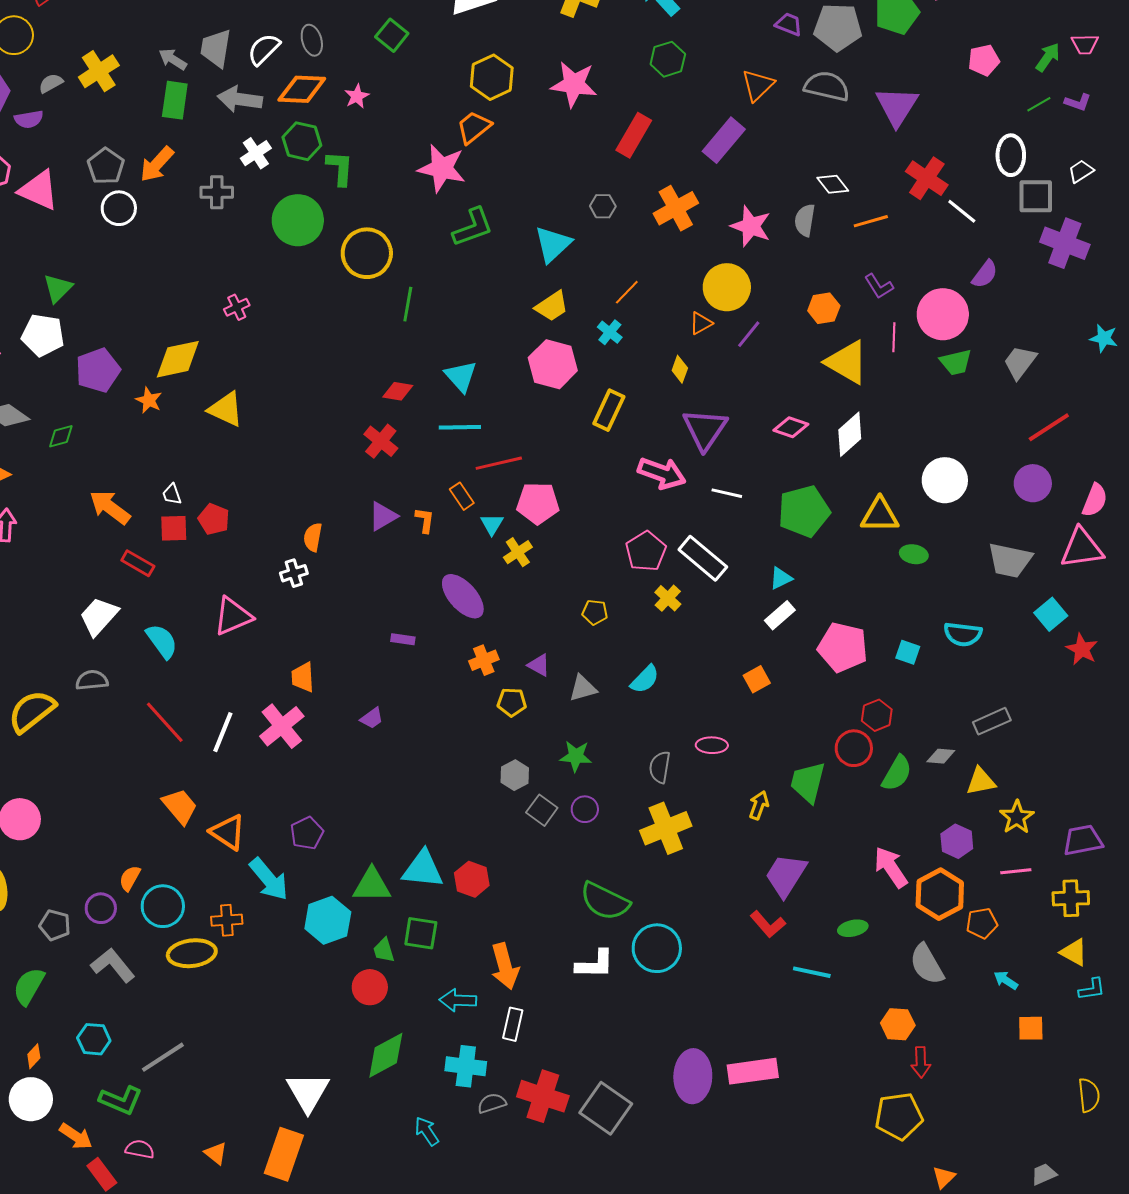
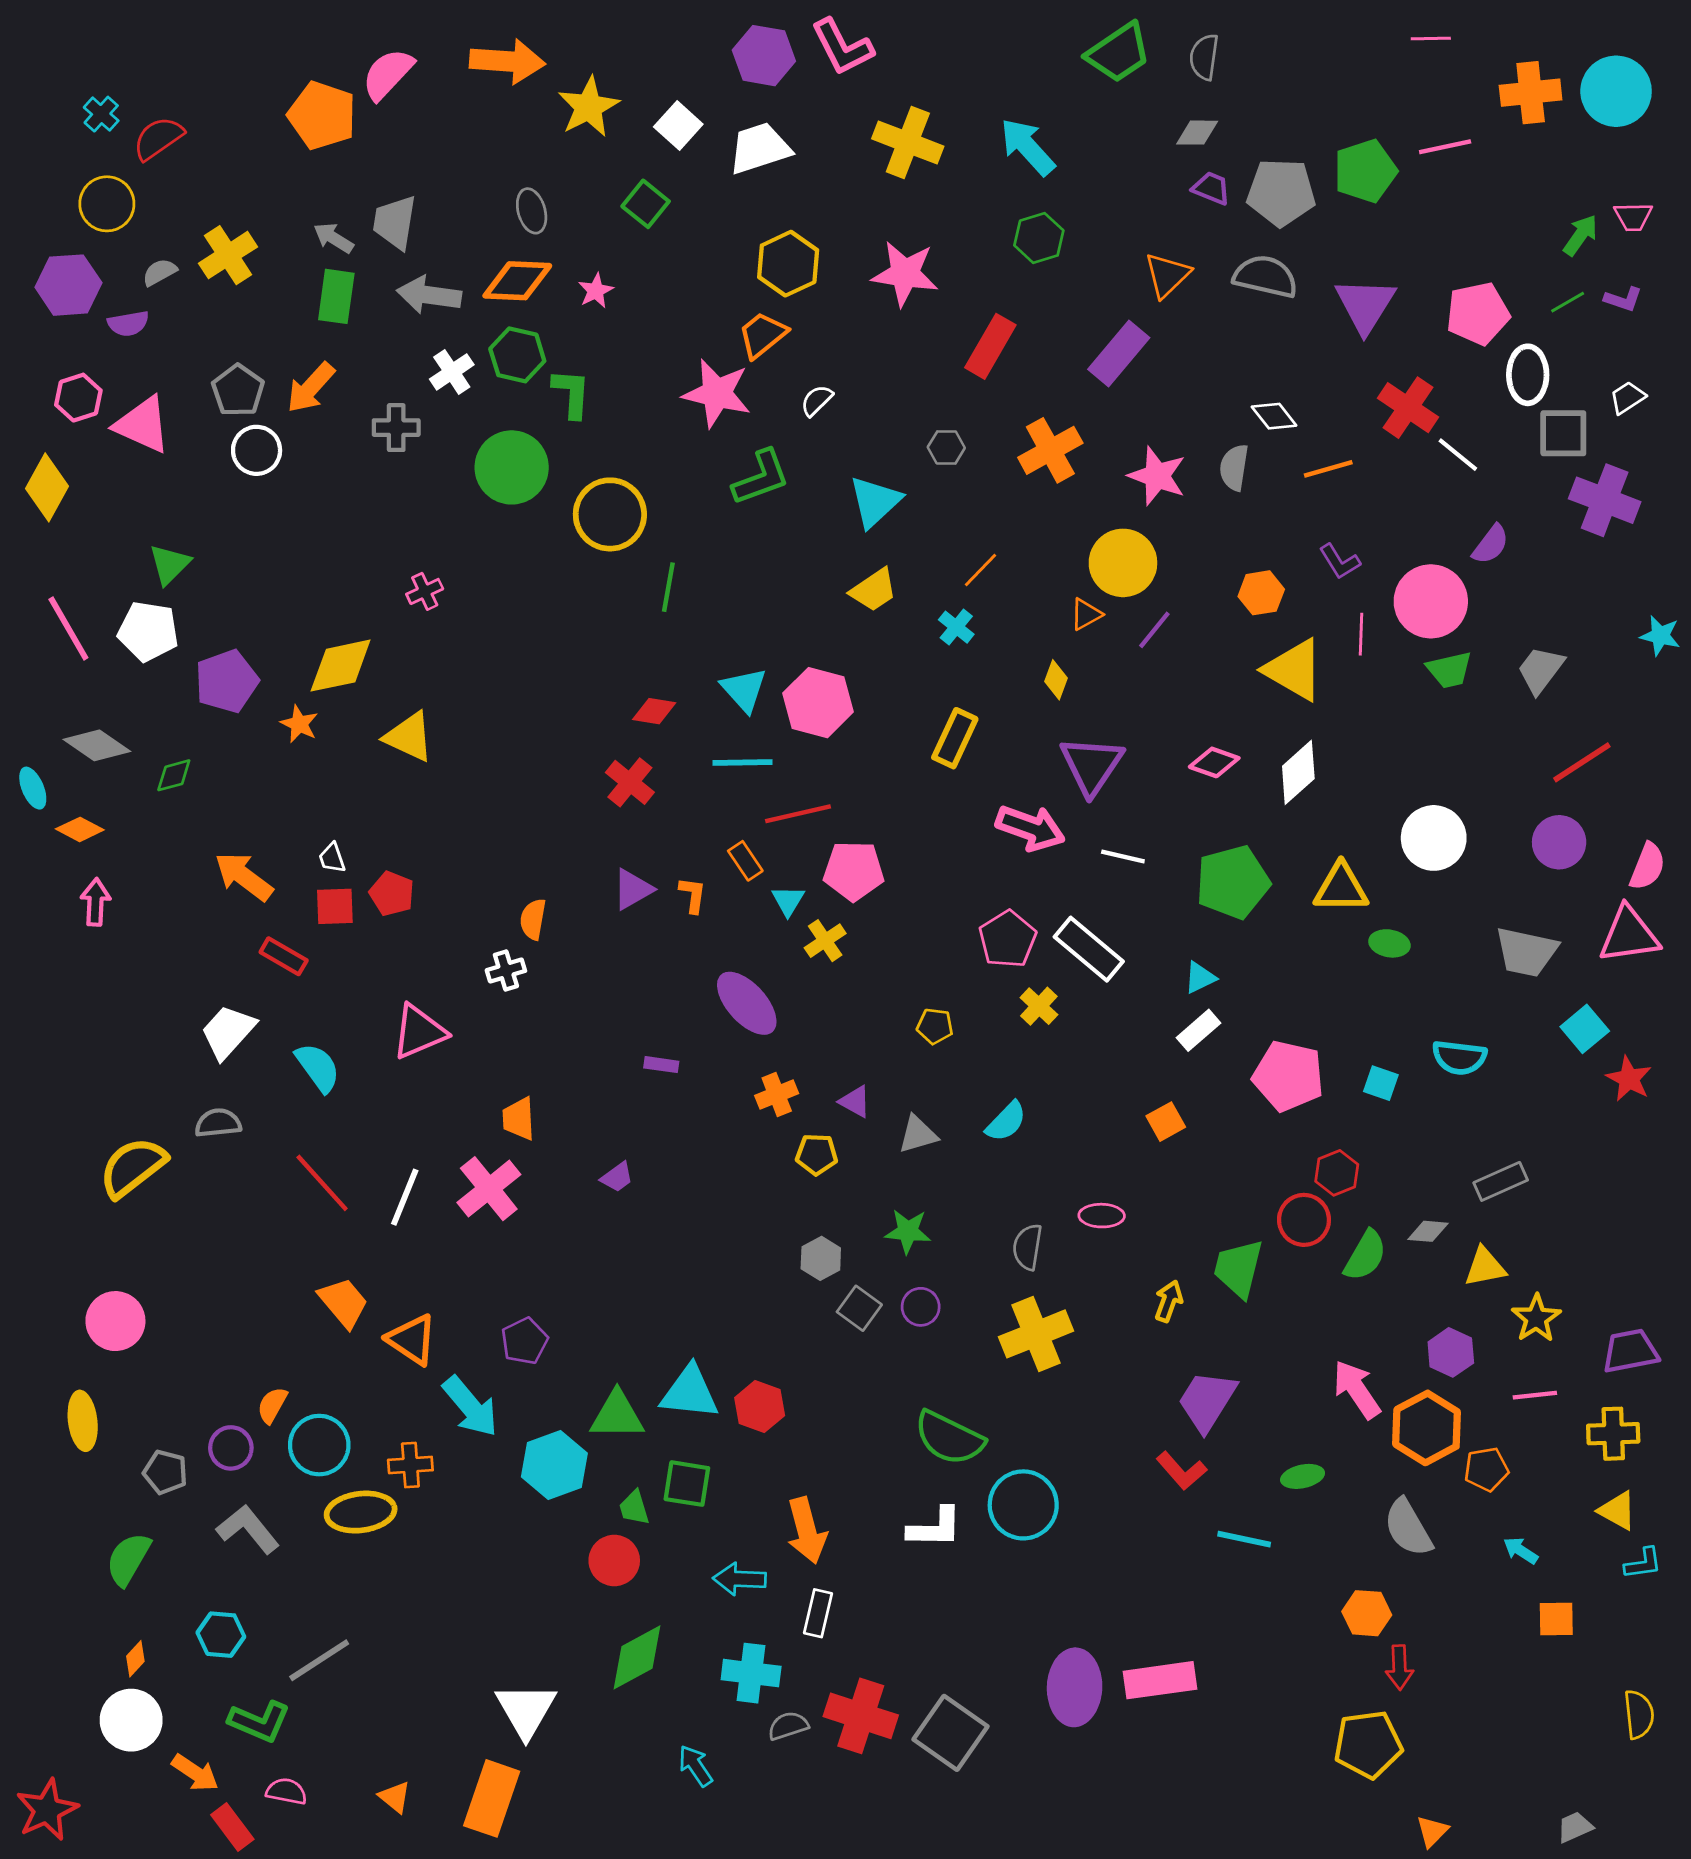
white semicircle: (264, 49) -> (817, 400), moved, size x0.7
pink pentagon: (984, 60) -> (1478, 314), moved, size x1.4
pink hexagon: (553, 364) -> (818, 703), moved

